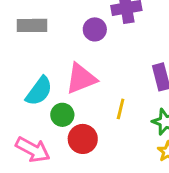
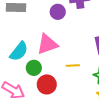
yellow line: (121, 109) -> (73, 65), turned 72

